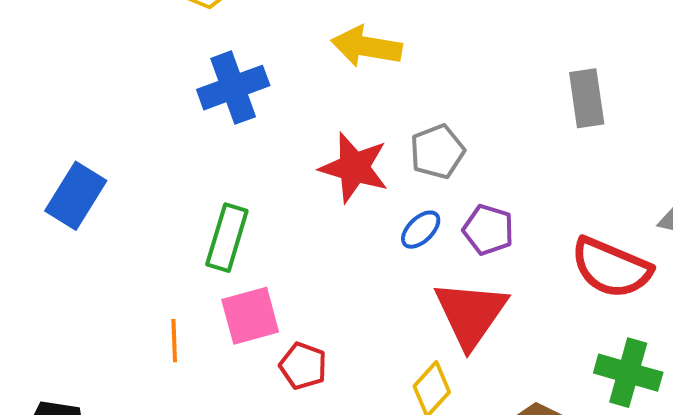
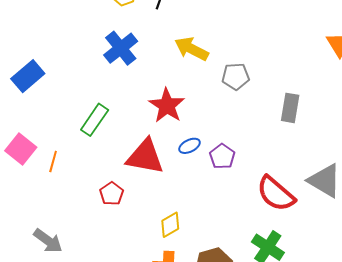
blue cross: (233, 88) -> (121, 48), turned -36
gray pentagon: (437, 152) -> (236, 76), moved
red triangle: (471, 314) -> (145, 157), moved, turned 48
pink square: (250, 316) -> (21, 149), moved, turned 36

